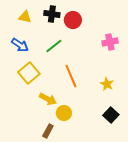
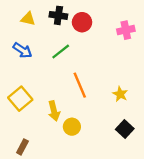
pink cross: (110, 42) -> (126, 30), moved
yellow square: (29, 73) -> (20, 99), moved
yellow arrow: (48, 99) -> (54, 111), turned 48
brown rectangle: (48, 131) -> (22, 147), moved

